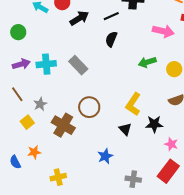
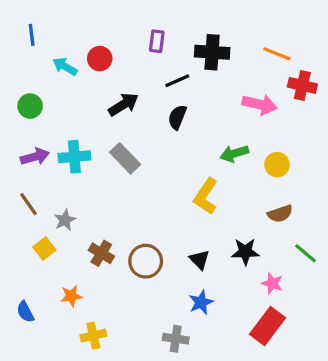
black arrow: (79, 18) -> (123, 104), moved
yellow L-shape: (133, 104) -> (206, 196), moved
brown circle: (89, 107) -> (146, 261), moved
brown cross: (63, 125) -> (101, 253), size x0.7
orange star: (34, 152) -> (71, 296), moved
blue star: (105, 156) -> (201, 302), moved
gray cross: (133, 179) -> (176, 339), moved

